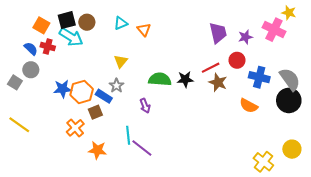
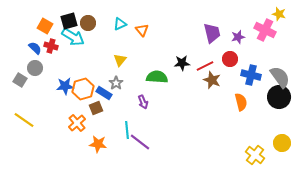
black star: (185, 79) -> (182, 63), moved
orange semicircle: (249, 106) -> (241, 102), turned -132

